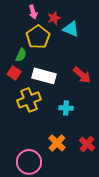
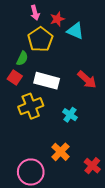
cyan cross: (66, 108) -> (70, 115), turned 32
red cross: (87, 144) -> (92, 166), moved

